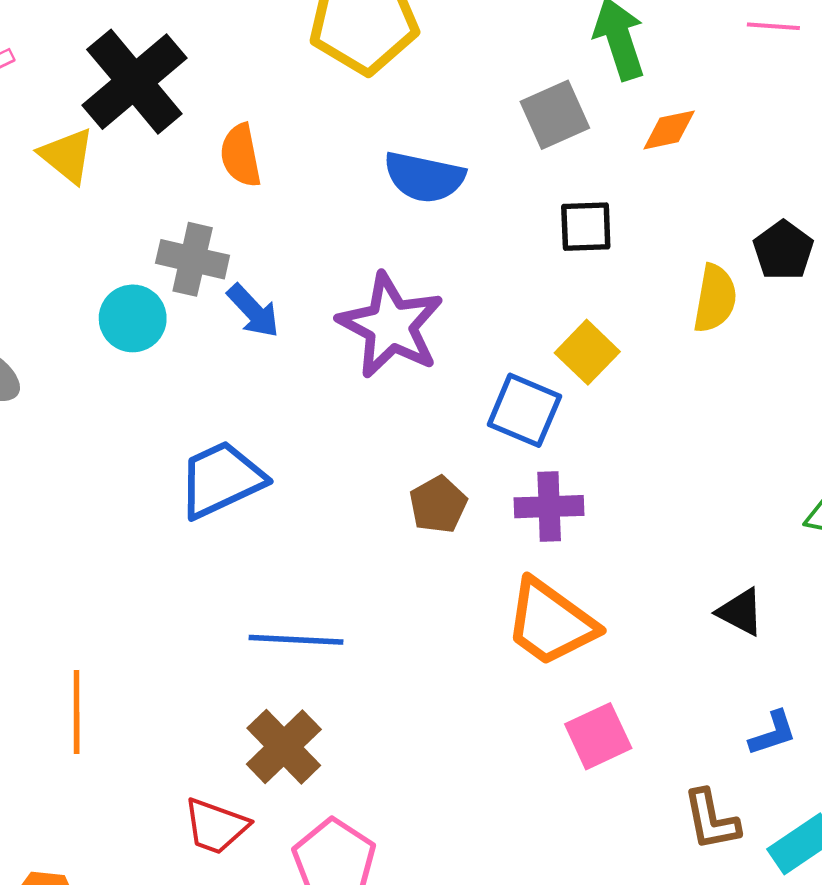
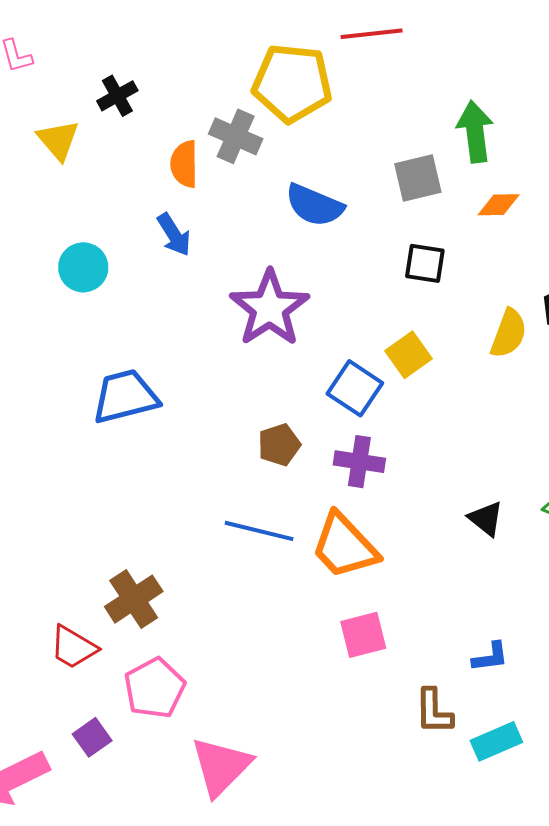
black cross: (134, 82) -> (117, 96), size x0.5
gray cross: (193, 259) -> (236, 136), moved
blue arrow: (253, 311) -> (174, 235), moved
black triangle: (740, 612) -> (486, 519), moved
blue line: (296, 640) -> (259, 531), moved

